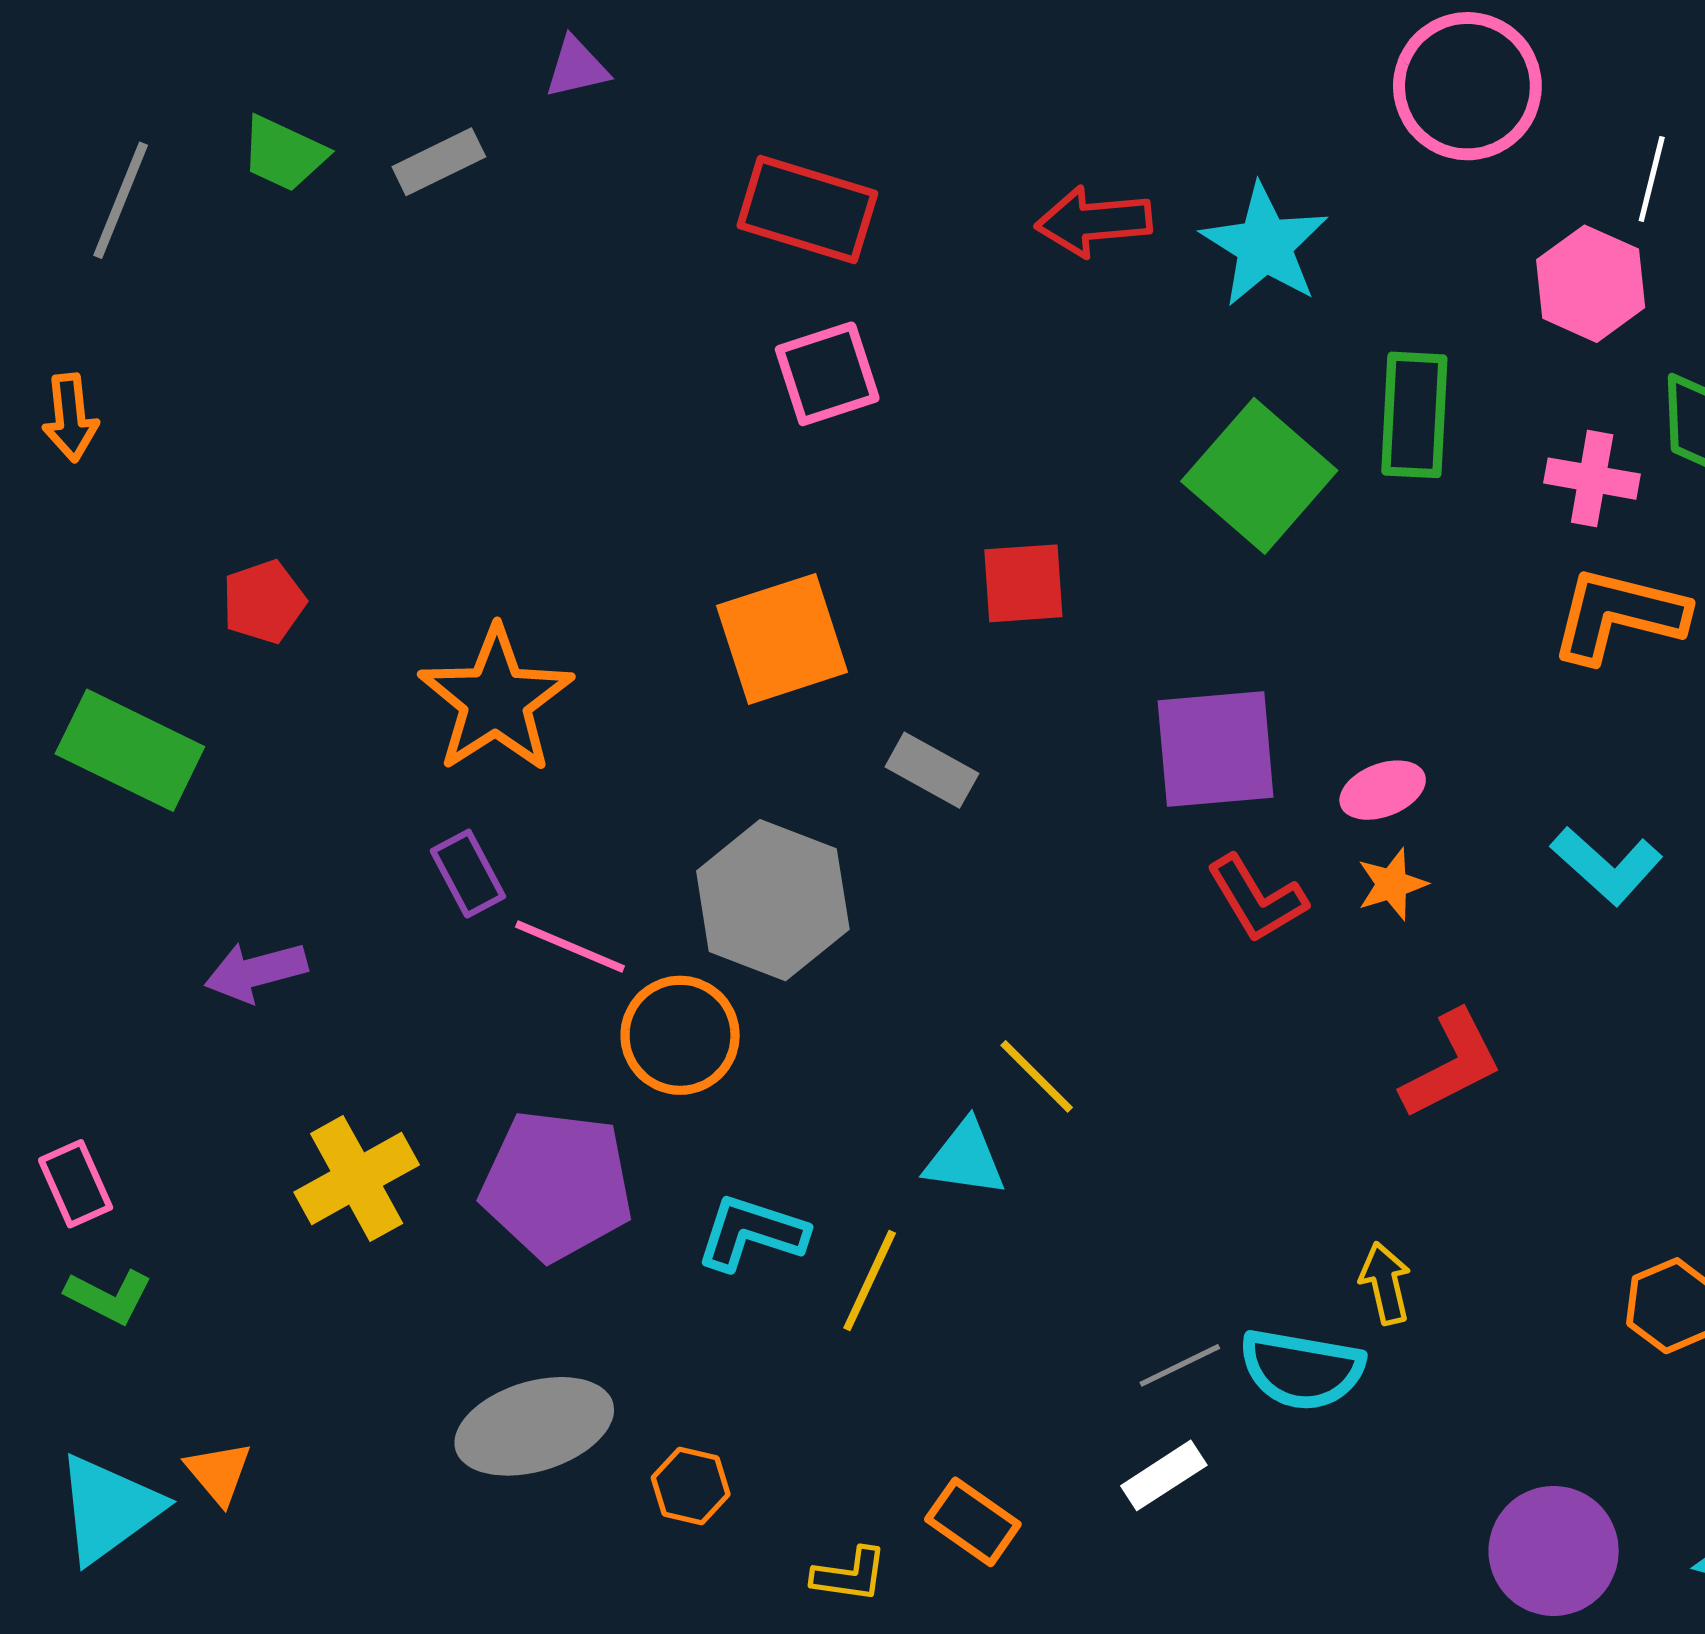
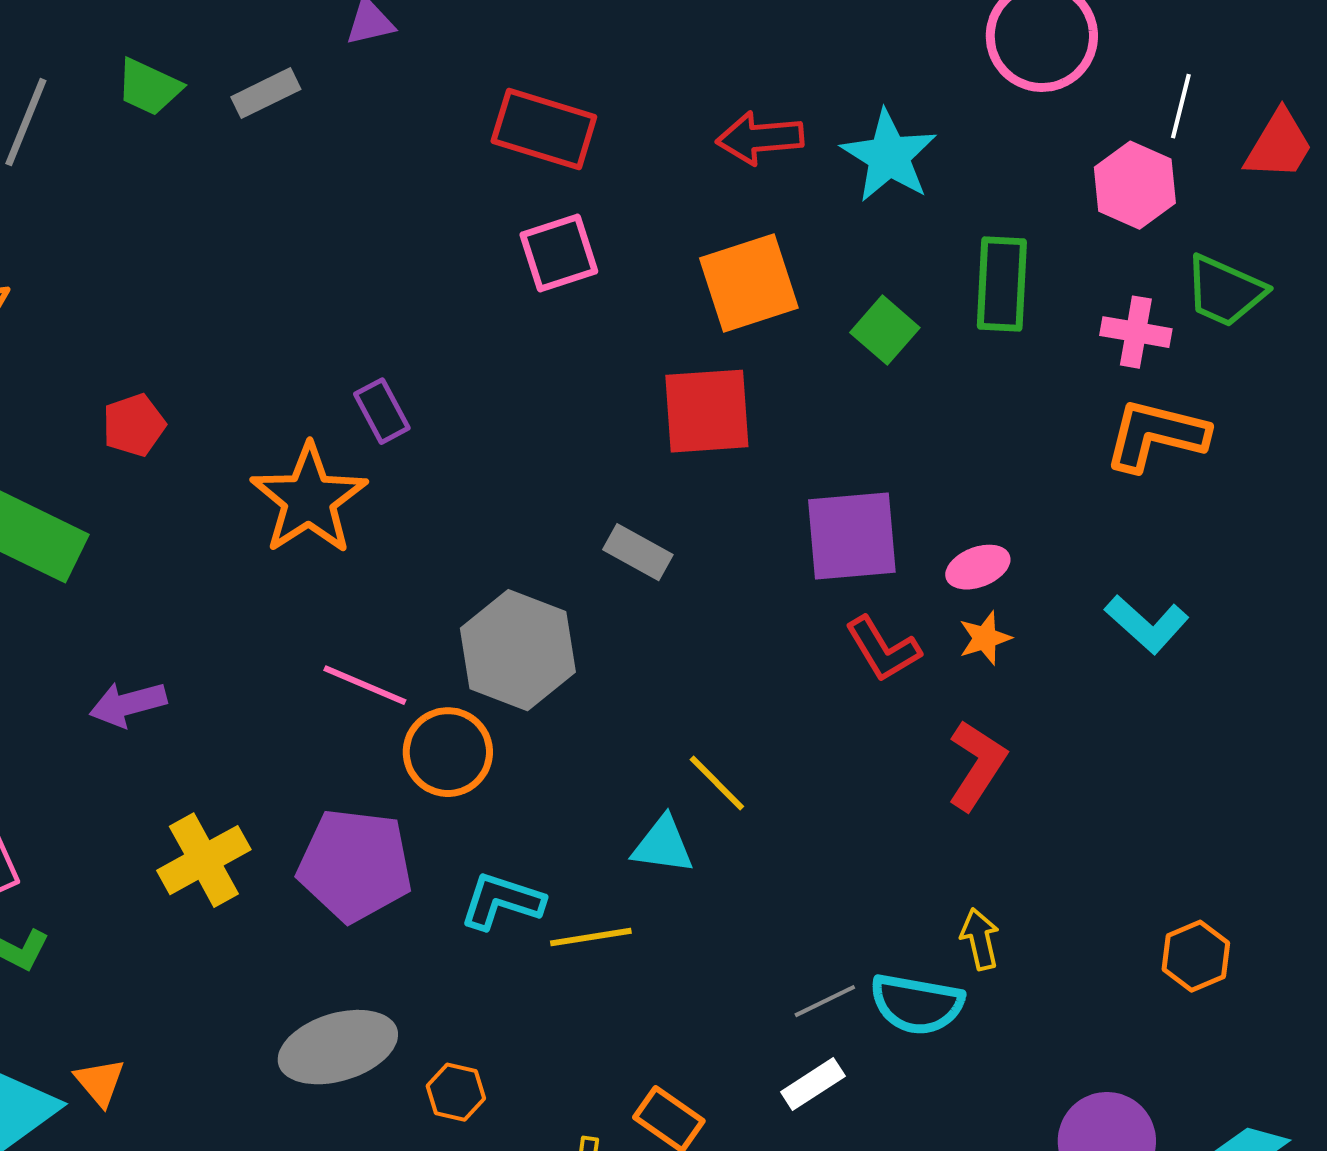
green square: (1259, 476) -> (885, 330), size x0.6
red square: (1023, 583) -> (707, 411), size x1.4
orange square: (782, 639) -> (749, 283), moved
purple rectangle: (468, 874) -> (382, 411), moved
red L-shape: (1452, 1064) -> (977, 765), moved, turned -30
yellow line: (870, 1281) -> (591, 937), turned 56

